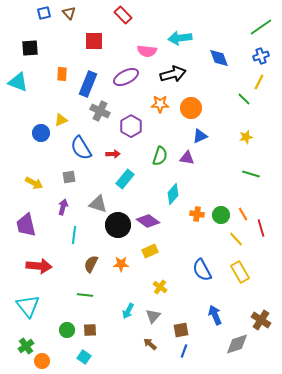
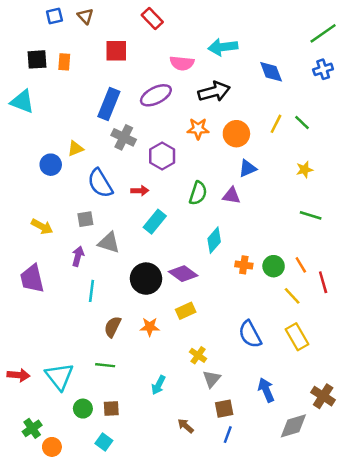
orange rectangle: (62, 74) -> (64, 62), moved
yellow line: (259, 82) -> (276, 124), moved
gray triangle: (98, 204) -> (109, 243), moved
red arrow: (39, 266) -> (18, 375), moved, size x0.7
cyan triangle: (28, 306) -> (59, 376), moved
gray triangle: (153, 316) -> (212, 379), moved

